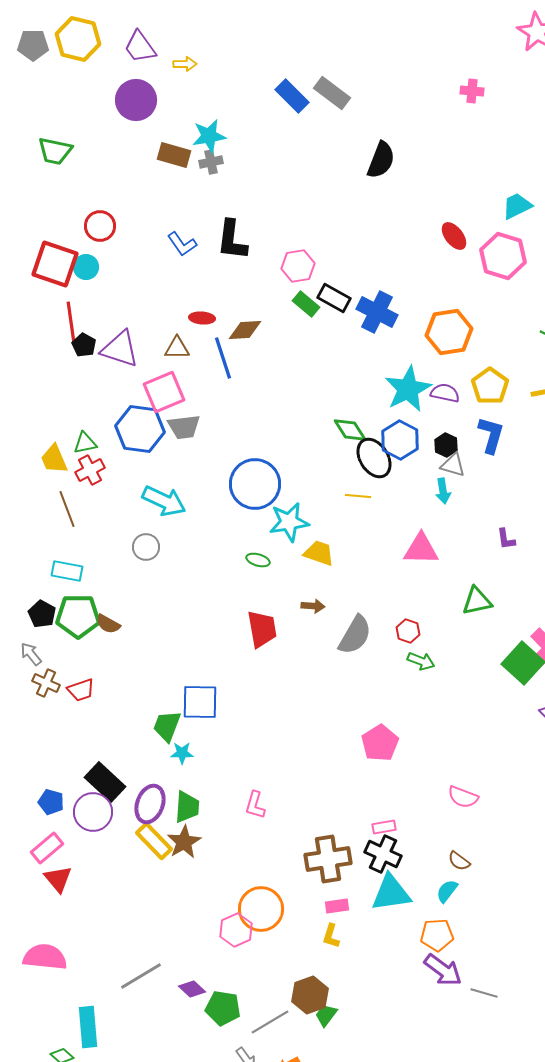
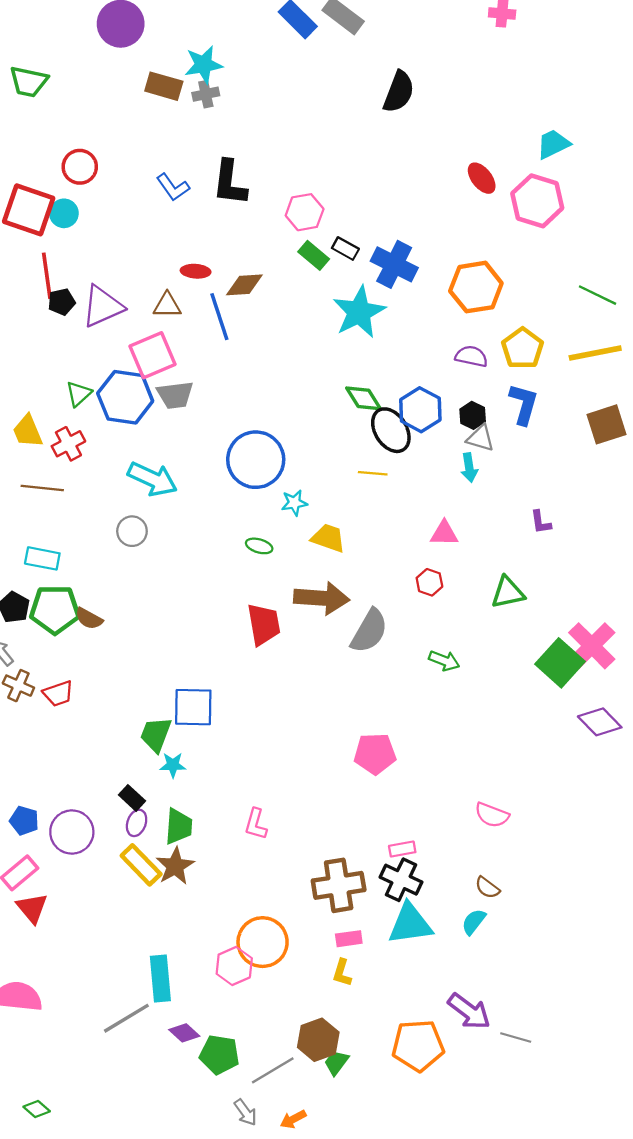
black rectangle: (334, 298) -> (345, 249), size x0.7
black pentagon: (84, 345) -> (62, 302), turned 30
purple triangle: (120, 349) -> (102, 306), turned -42
cyan star: (408, 389) -> (359, 312), moved
green triangle: (85, 443) -> (79, 394), moved, turned -30
brown line: (67, 509) -> (42, 488), turned -63
cyan star: (289, 522) -> (294, 503), size x0.6
pink triangle: (421, 549) -> (444, 533), size x0.7
brown arrow: (313, 606) -> (322, 598), size x2.0
red hexagon: (408, 631) -> (429, 582), moved
pink pentagon: (380, 743) -> (375, 754), moved, turned 30
black rectangle: (105, 782) -> (132, 798), moved, size x0.6
purple ellipse: (150, 804) -> (137, 823), size x0.6
orange pentagon: (437, 935) -> (418, 1045), moved, size x1.4
cyan rectangle: (88, 1027) -> (160, 978), moved

